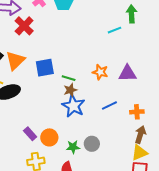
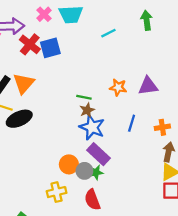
cyan line: (115, 30) -> (108, 33), moved
blue square: (45, 68) -> (50, 48), moved
blue line: (109, 106) -> (132, 123), turned -42
purple rectangle: (30, 134) -> (99, 154), moved, size x1.5
gray circle: (92, 144) -> (84, 171), moved

